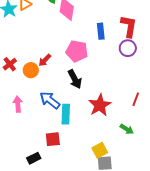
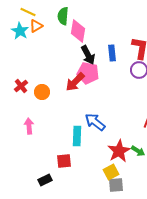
red arrow: (45, 60) -> (75, 82), moved, size x1.5
black arrow: (75, 79) -> (88, 55), moved
blue arrow: (50, 100) -> (95, 122), moved
red star: (100, 105) -> (119, 151), moved

